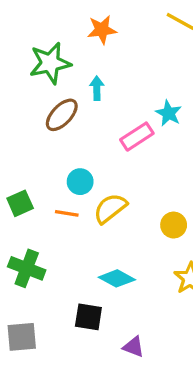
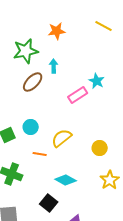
cyan circle: (80, 182) -> (31, 127), moved
orange line: (67, 213) -> (40, 154), moved
black square: (88, 317) -> (49, 203), turned 30

